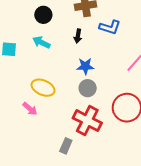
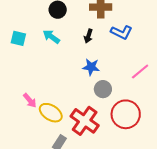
yellow ellipse: (43, 88) -> (51, 113), moved
gray circle: (88, 88) -> (103, 89), moved

